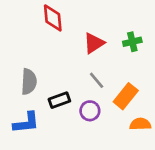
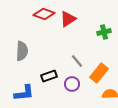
red diamond: (53, 18) -> (44, 14), turned -65
red triangle: (94, 43) -> (68, 19), moved
gray semicircle: (29, 82) -> (22, 51), moved

